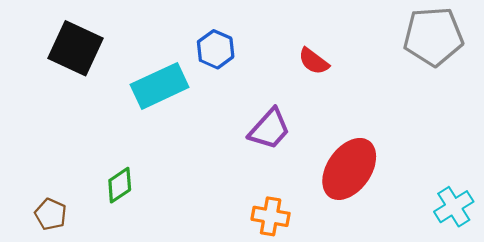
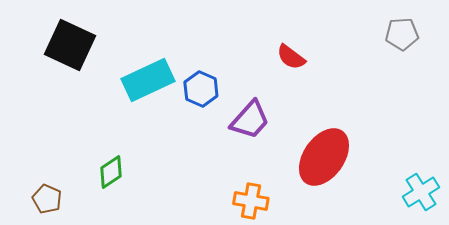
gray pentagon: (433, 36) -> (402, 34), size x0.6
blue hexagon: (216, 49) -> (201, 89), moved

